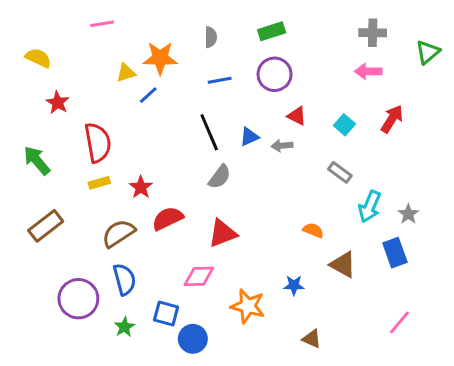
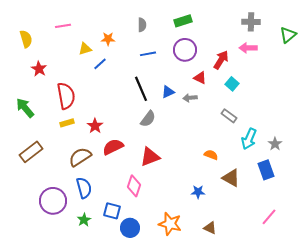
pink line: (102, 24) -> (63, 26), moved
yellow semicircle: (38, 58) -> (26, 39), turned 48
orange star: (160, 58) -> (108, 39), size x0.6
red arrow: (392, 119) -> (221, 60), moved
pink diamond: (199, 276) -> (134, 186), turned -70
orange star: (248, 306) -> (170, 224), moved

